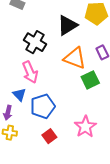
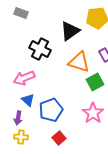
pink arrow: (30, 72) -> (24, 78), moved, turned 95
pink star: (85, 127) -> (93, 113), moved

